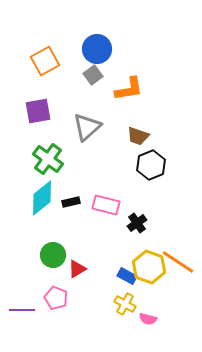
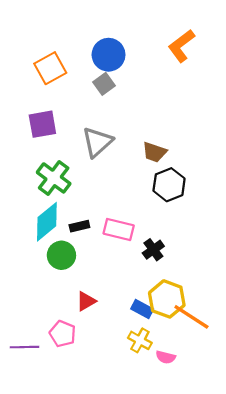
orange L-shape: (129, 89) -> (181, 46), moved, turned 152
green circle: (53, 255) -> (61, 255), moved
orange line: (178, 262) -> (191, 317), moved

